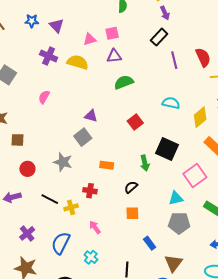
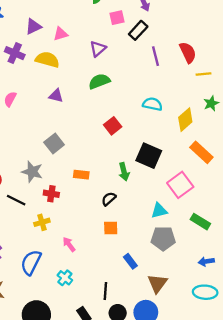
purple triangle: (57, 26) -> (33, 27), moved, turned 49
pink square: (112, 33) -> (117, 18), moved
purple triangle: (114, 56) -> (98, 49), moved, turned -35
purple triangle: (91, 116) -> (56, 96), moved
red cross: (90, 191) -> (51, 194), moved
black line: (50, 199) -> (16, 200), moved

